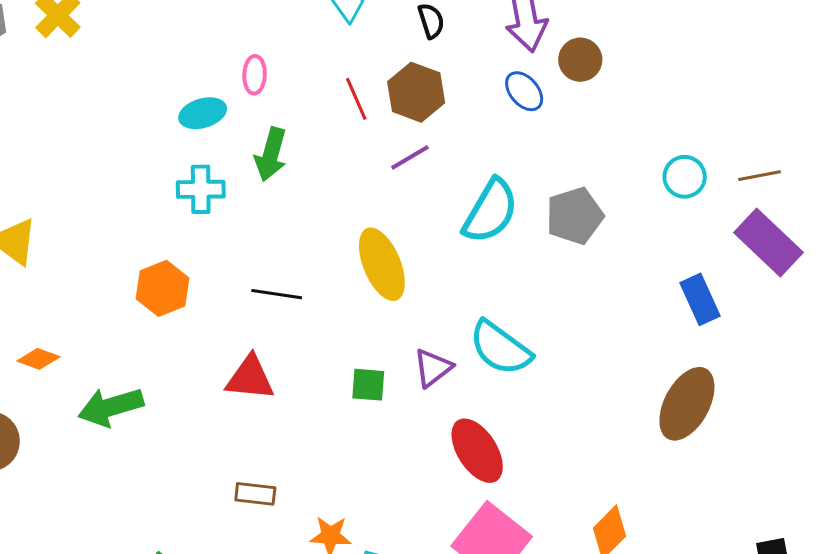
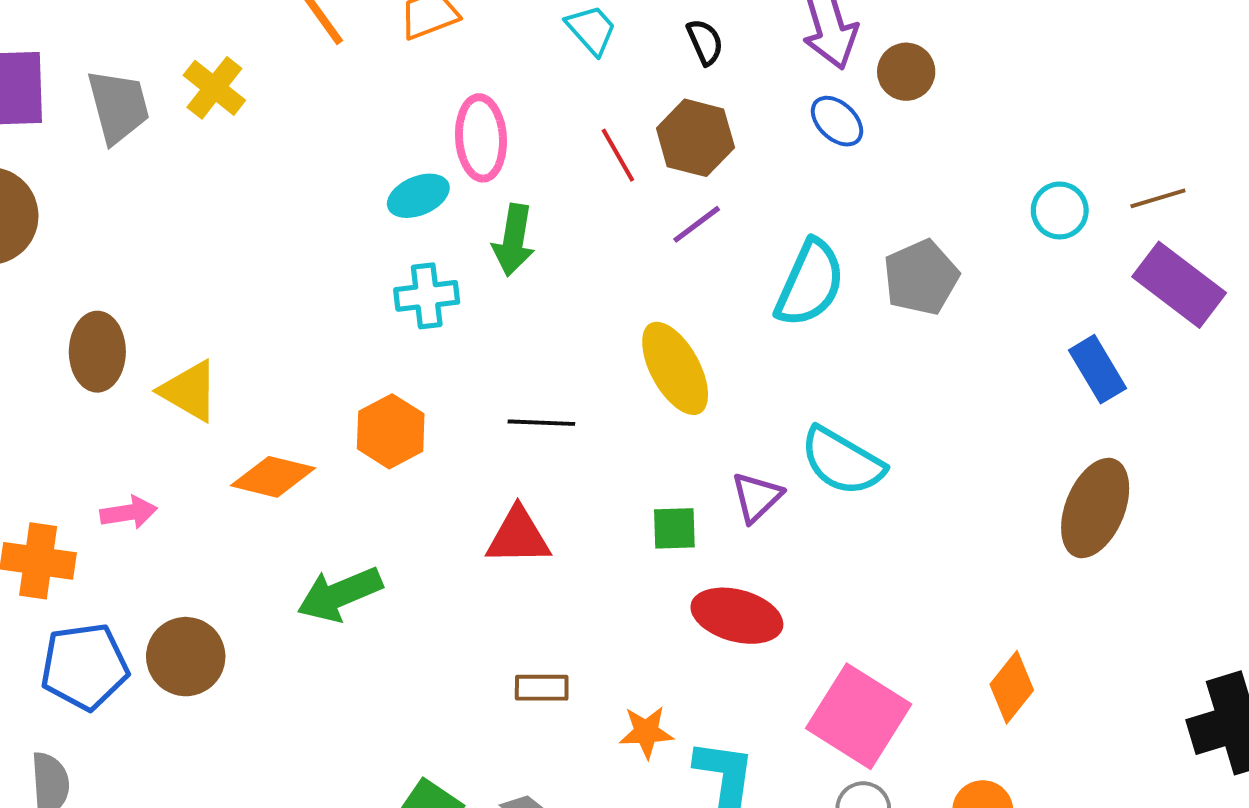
pink ellipse: (255, 75) -> (481, 138), size x1.6
orange diamond: (38, 359) -> (273, 477), moved, size x1.5
red ellipse: (477, 451) -> (737, 616), moved, turned -36

